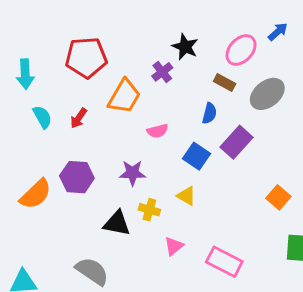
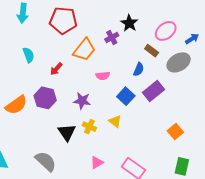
blue arrow: (278, 32) -> (192, 39), moved
cyan arrow: (25, 74) -> (23, 13), moved
red arrow: (79, 118) -> (56, 69), moved
black triangle: (117, 223) -> (67, 132), turned 36
pink triangle: (174, 246) -> (97, 163), moved

